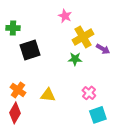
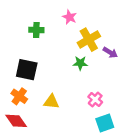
green cross: (13, 28) -> (36, 30), moved
black square: (30, 50) -> (27, 70), moved, turned 30
red diamond: (15, 113) -> (16, 121), turned -65

